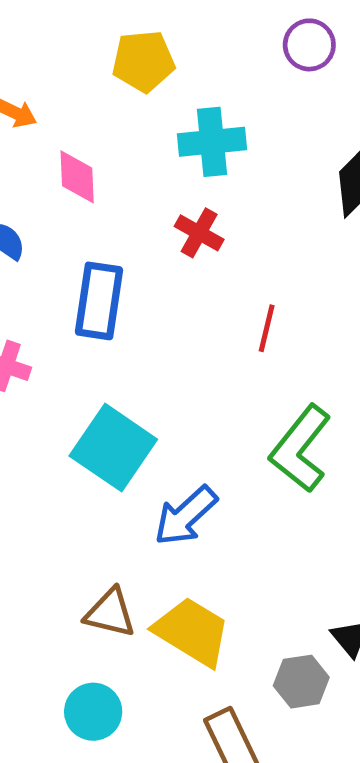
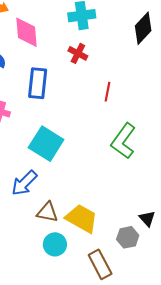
pink diamond: (77, 177) -> (27, 32), size x1.4
blue arrow: (186, 516) -> (24, 183), moved
cyan circle: (93, 712) -> (55, 244), moved

